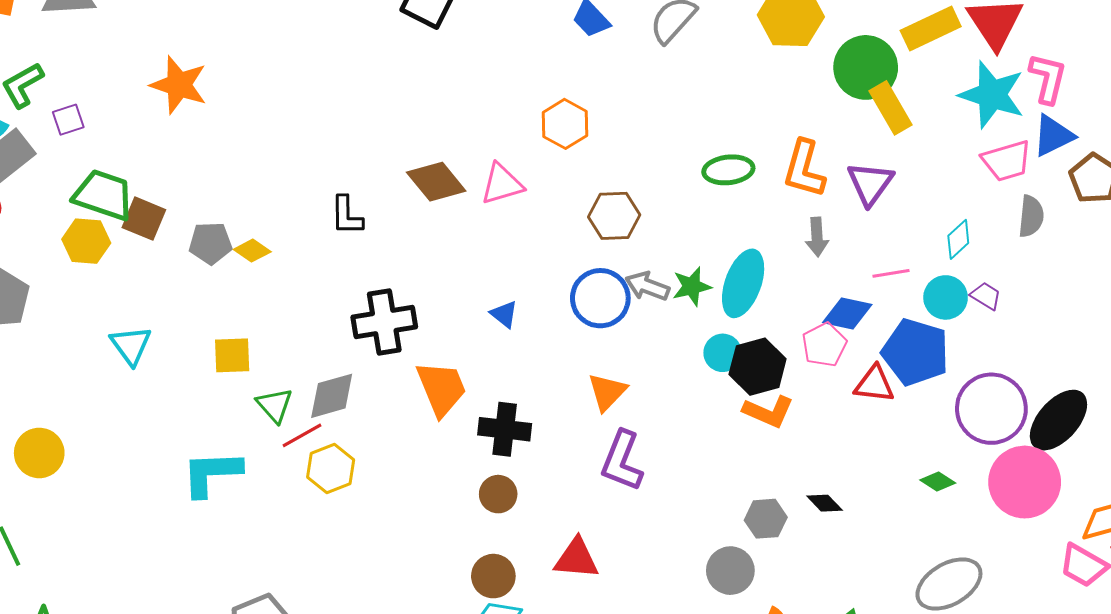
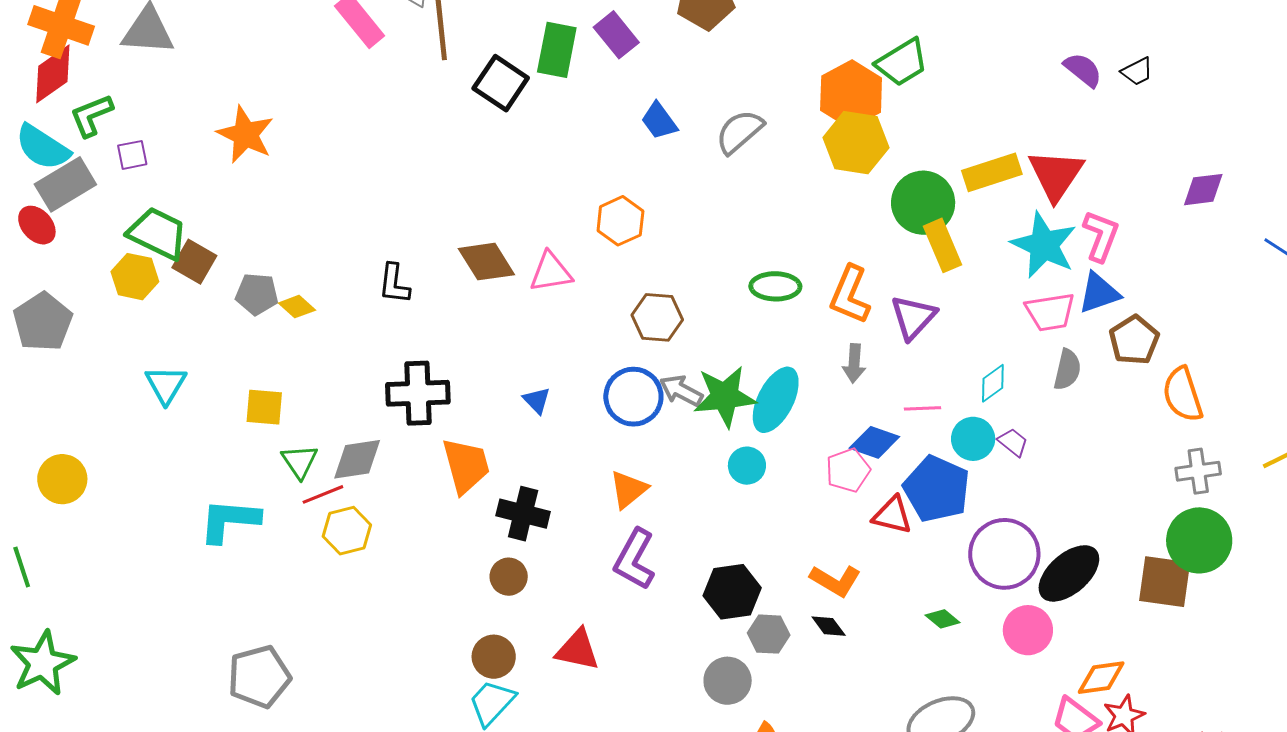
green star: (692, 286) -> (725, 396), size x1.6
black hexagon: (758, 367) -> (732, 592), moved
orange L-shape: (768, 412) -> (835, 581), moved
pink circle: (1025, 482) -> (1028, 630), size x0.7

